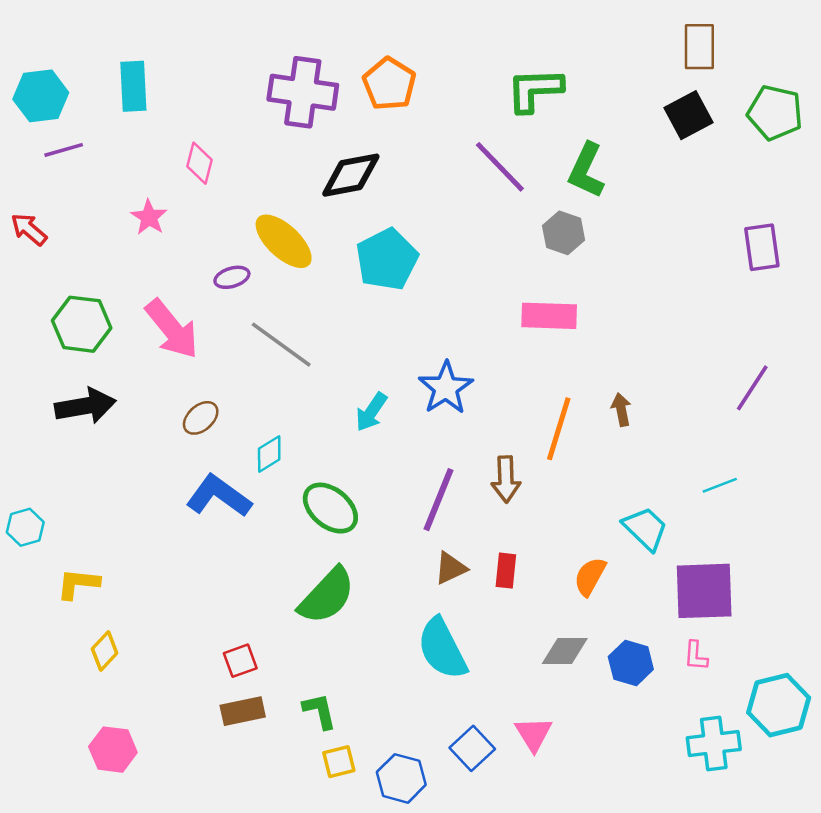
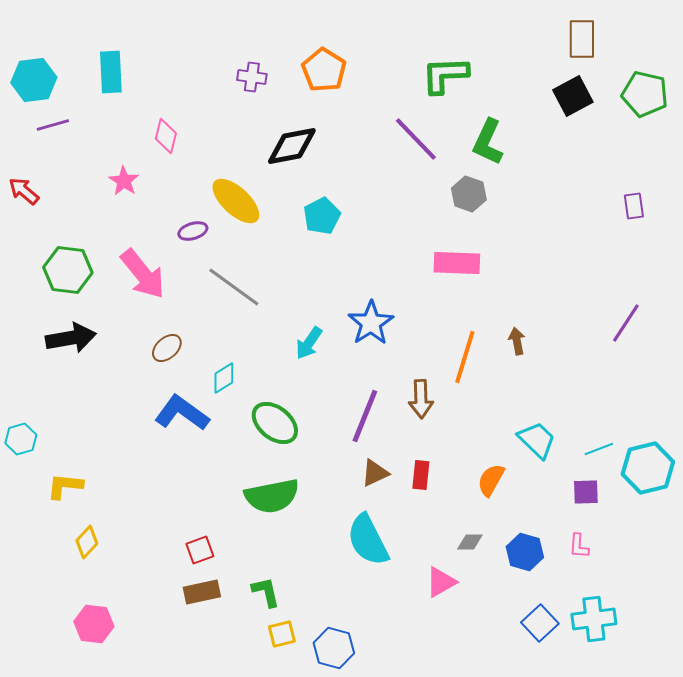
purple cross: (303, 92) -> (252, 77), size x0.5
purple rectangle: (762, 247) -> (634, 206), size x0.7
cyan pentagon: (387, 259) -> (322, 216), size x0.7
cyan line: (720, 485) -> (599, 449), moved
purple square: (704, 591) -> (586, 492), size x0.5
green semicircle: (327, 596) -> (272, 496), turned 36
gray diamond: (565, 651) -> (470, 542), size x0.7
cyan hexagon: (779, 705) -> (648, 468), moved
pink triangle: (534, 734) -> (441, 582), moved, turned 32
blue square: (472, 748) -> (540, 623), moved

